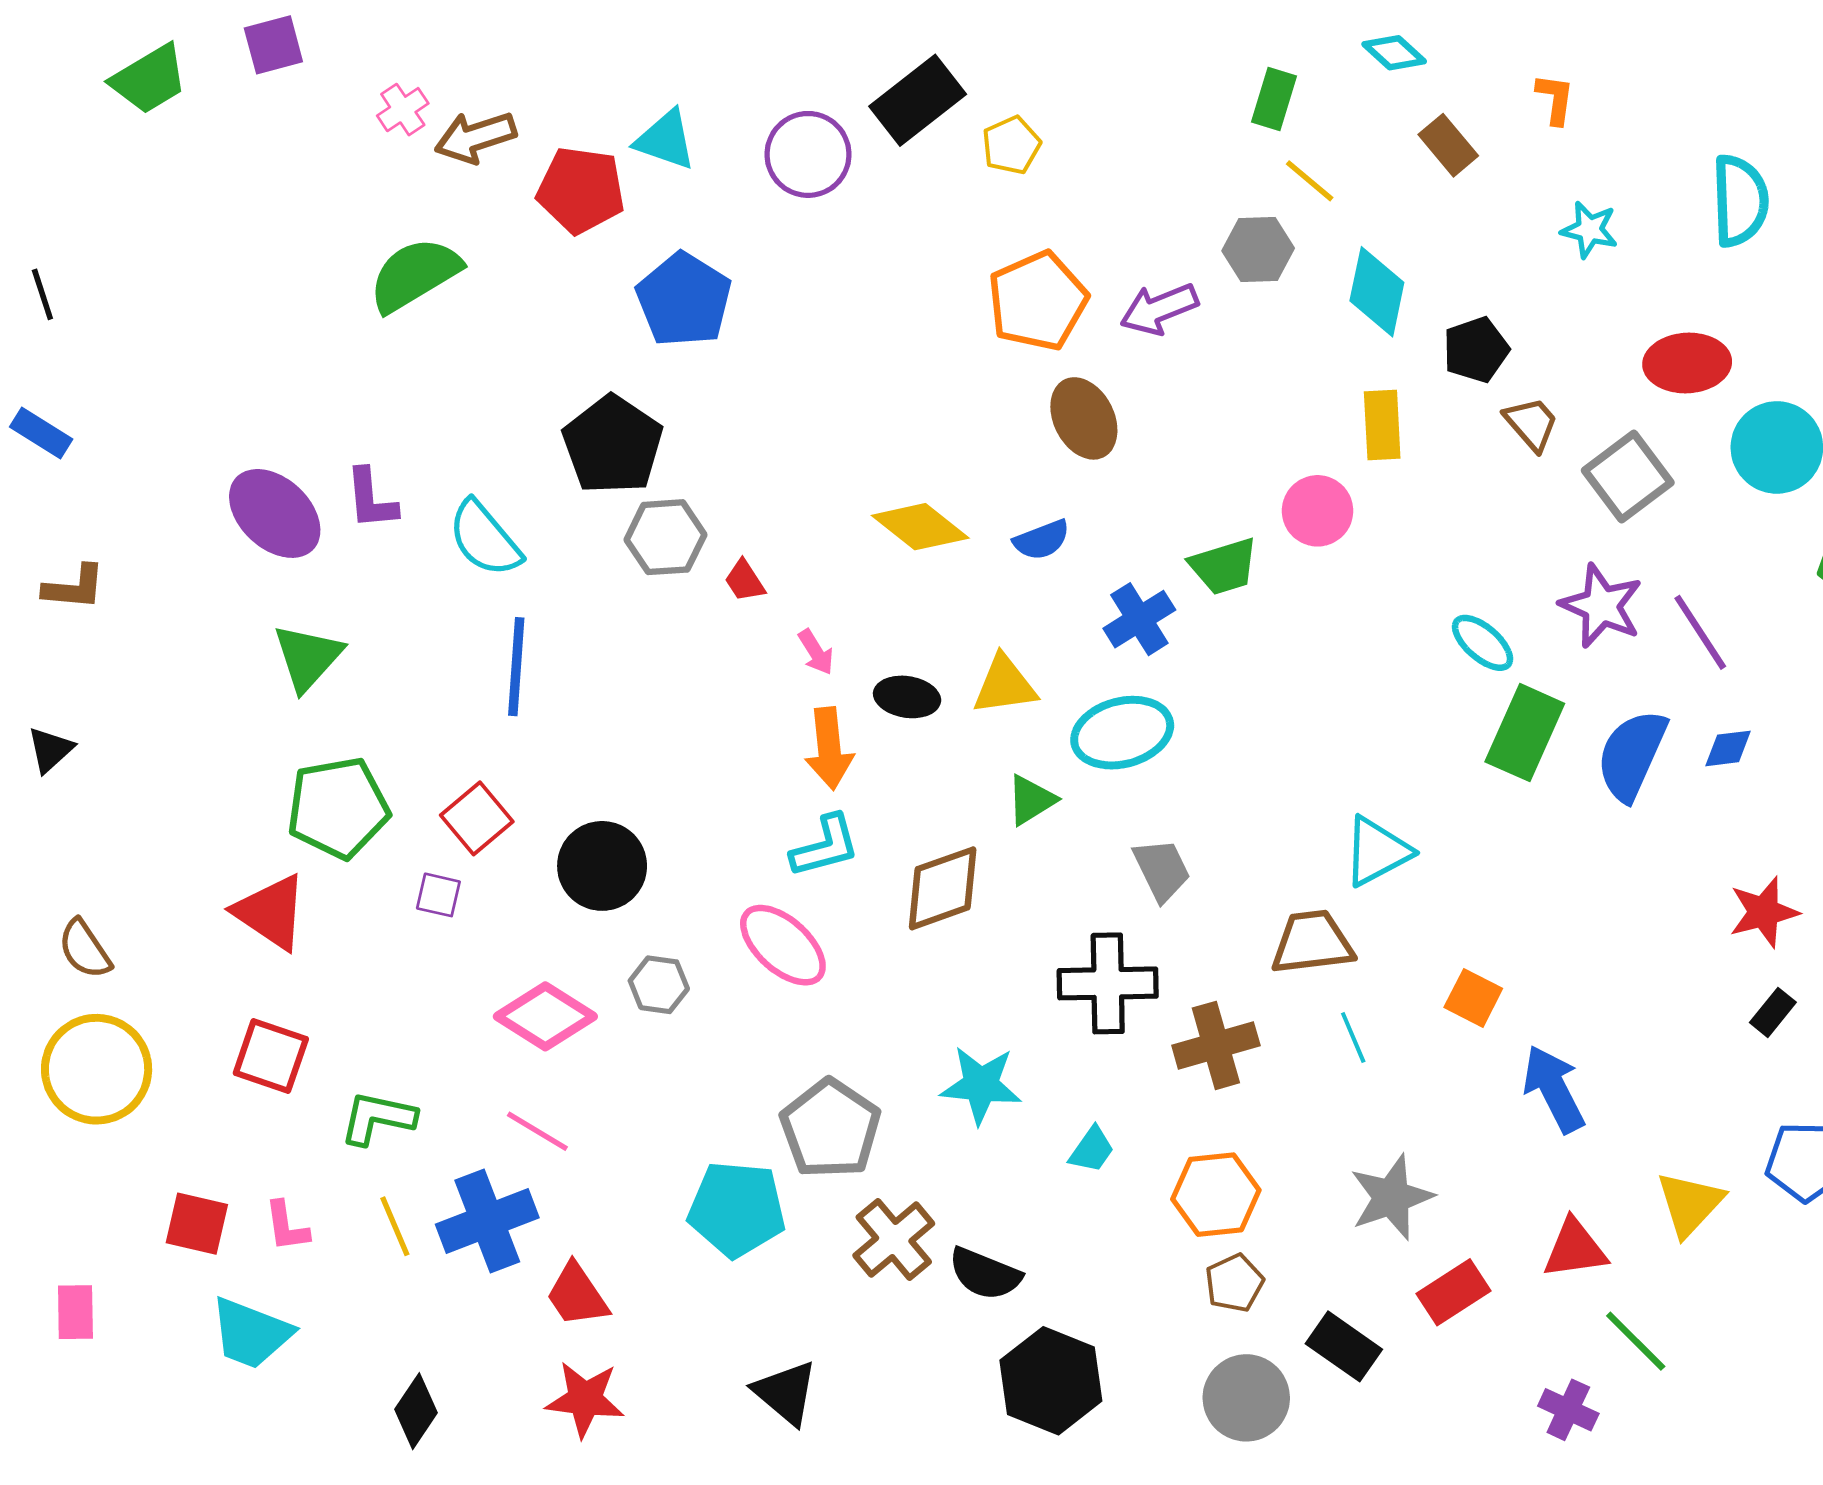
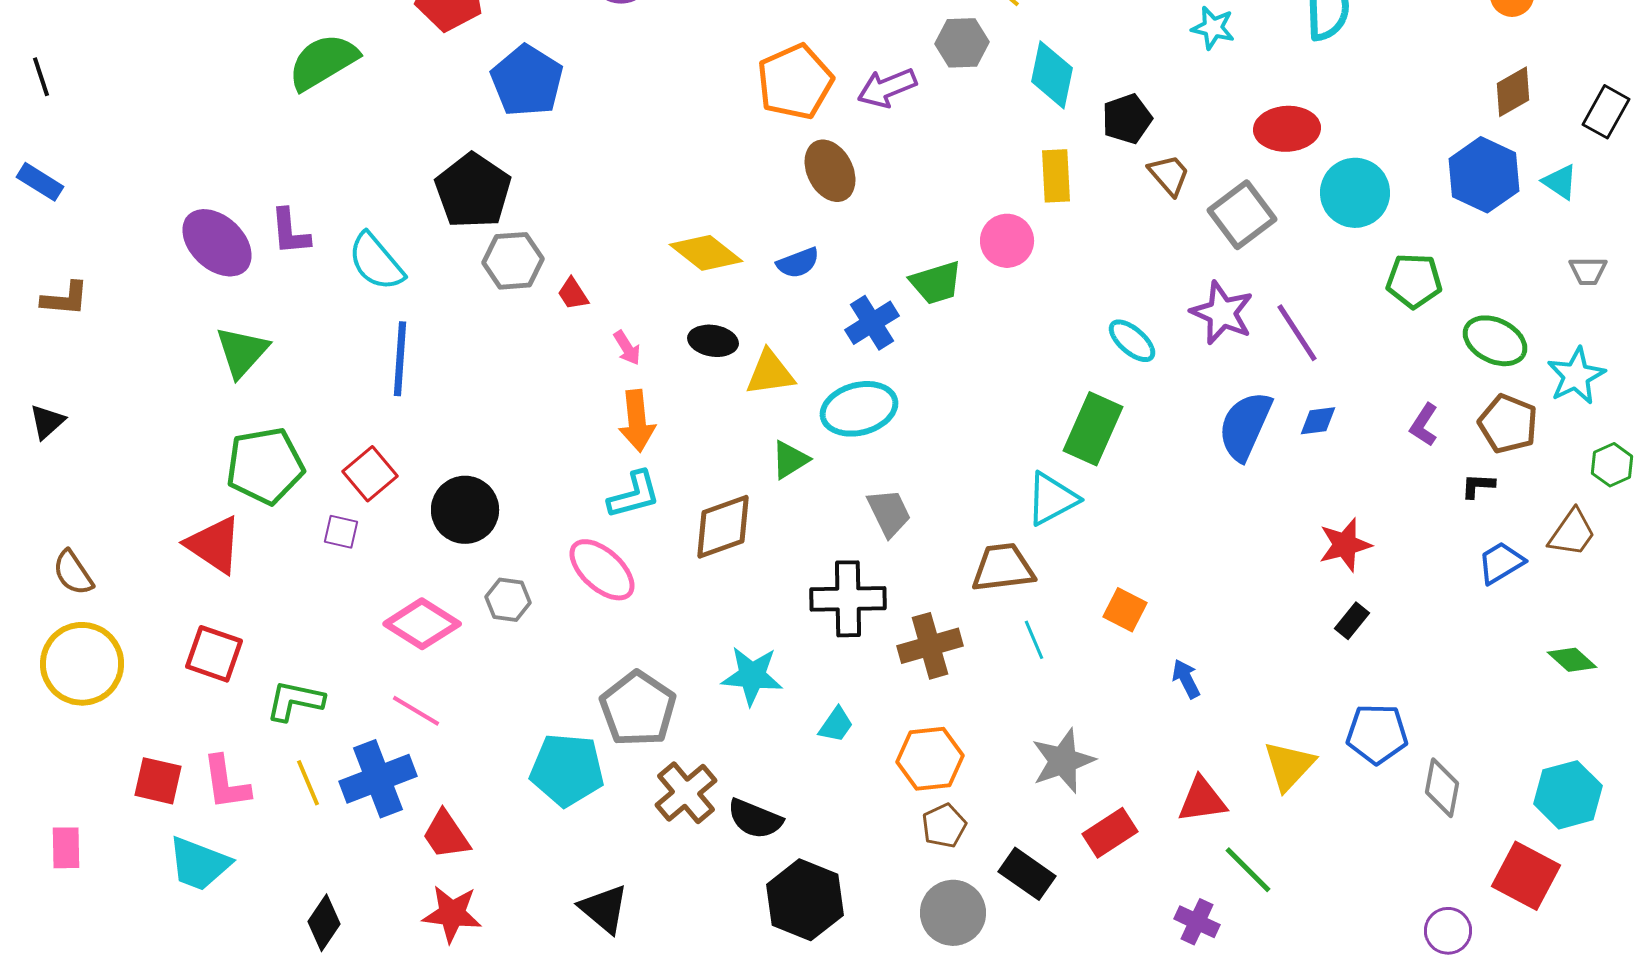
black ellipse: (907, 697) -> (713, 341), moved
green rectangle: (1525, 733) -> (1093, 429), moved
blue arrow: (1554, 1089) -> (1186, 679), size x0.6
pink L-shape: (287, 1226) -> (226, 783), size x1.4

